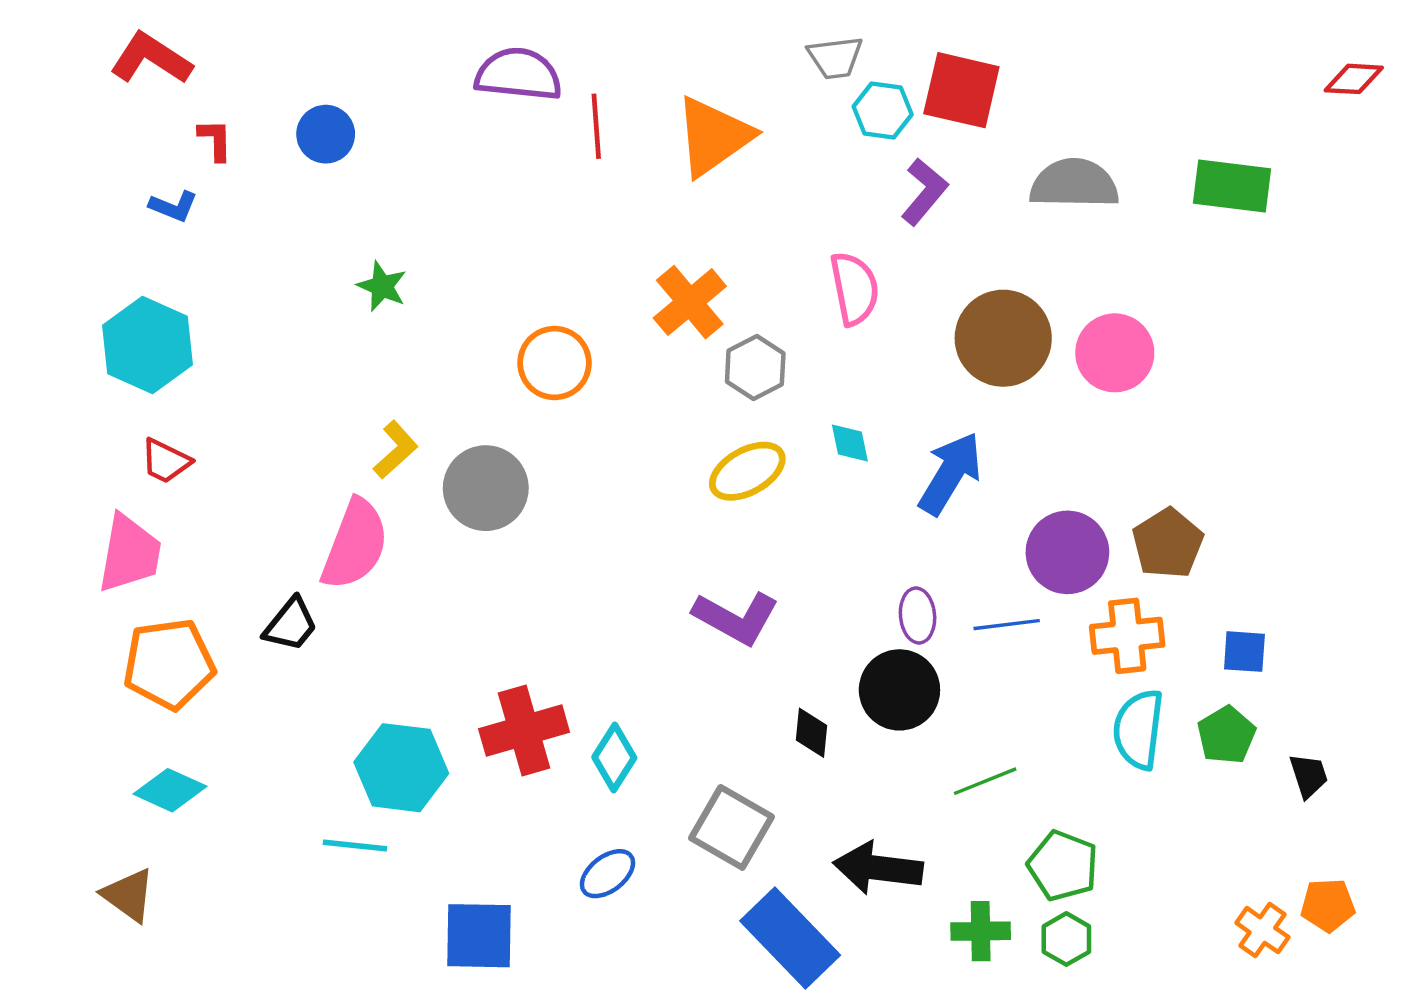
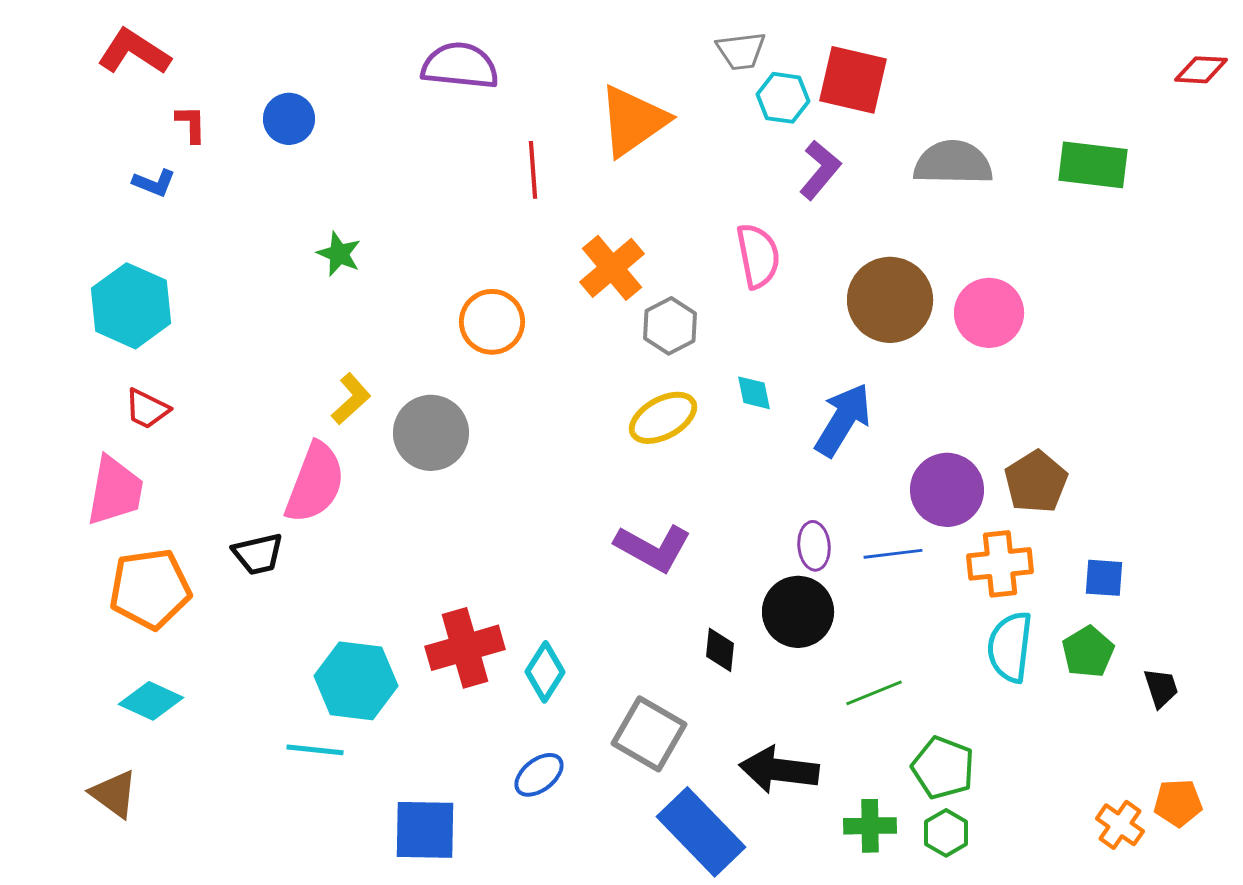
red line: (596, 126) -> (533, 170), moved
black trapezoid: (291, 625) -> (258, 554), turned 38

